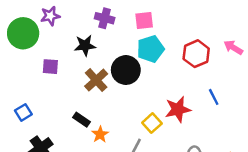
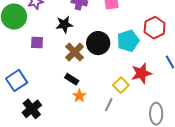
cyan pentagon: (150, 49) -> (128, 41), moved
blue square: (23, 112) -> (17, 80), size x1.5
black rectangle: (81, 120) -> (72, 79), moved

